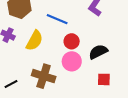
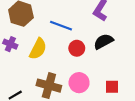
black semicircle: (98, 52) -> (103, 41), moved
pink circle: (72, 61) -> (79, 83), moved

